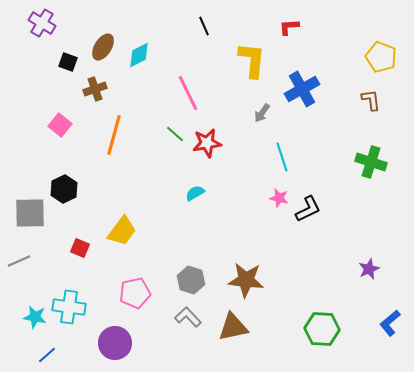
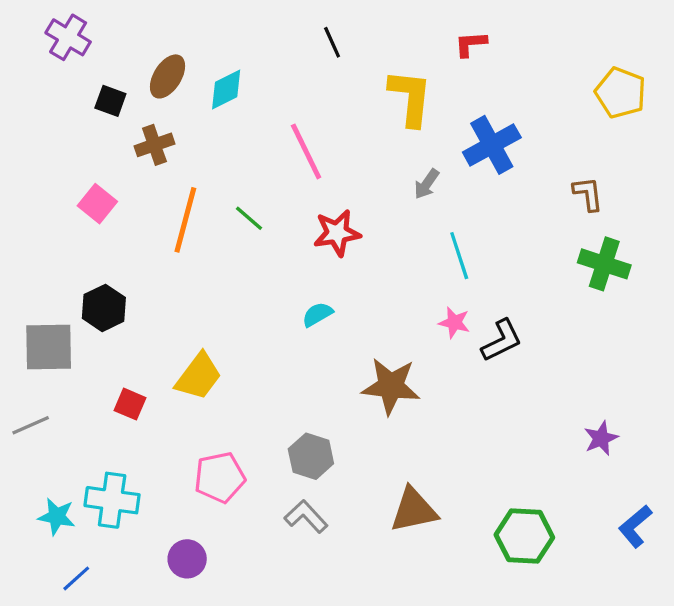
brown L-shape: (371, 100) -> (588, 194), moved
green line: (175, 134) -> (249, 218), moved
brown star: (246, 280) -> (391, 386), moved
brown triangle: (233, 327) -> (414, 510), moved
purple circle: (115, 343) -> (187, 559), size x0.7

